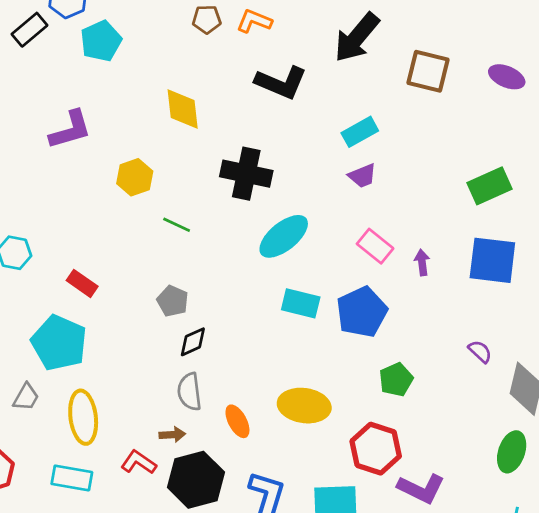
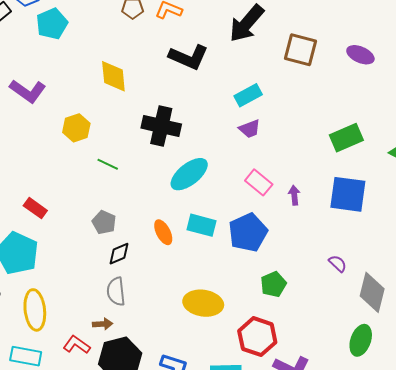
purple L-shape: (70, 130) -> (28, 91), turned 51
orange ellipse: (237, 421) -> (163, 232), moved

